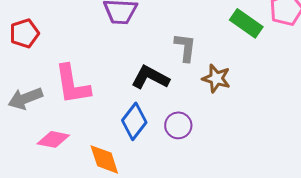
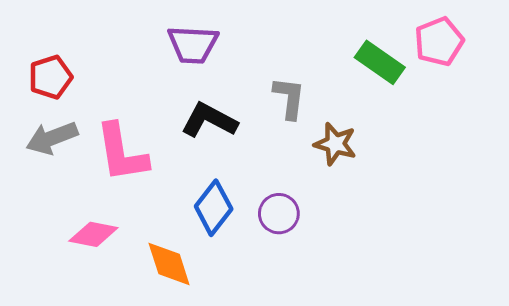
black L-shape: (150, 77) -> (209, 120), moved
gray arrow: (25, 98) -> (52, 138), moved

